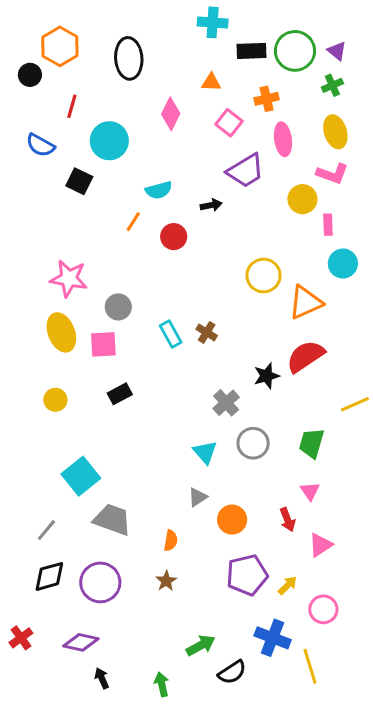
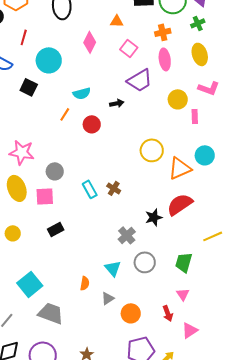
orange cross: (267, 99) -> (163, 32), moved
pink L-shape: (332, 174) -> (209, 88), moved
cyan circle: (343, 264) -> (205, 155), moved
orange semicircle: (171, 541) -> (85, 283), moved

